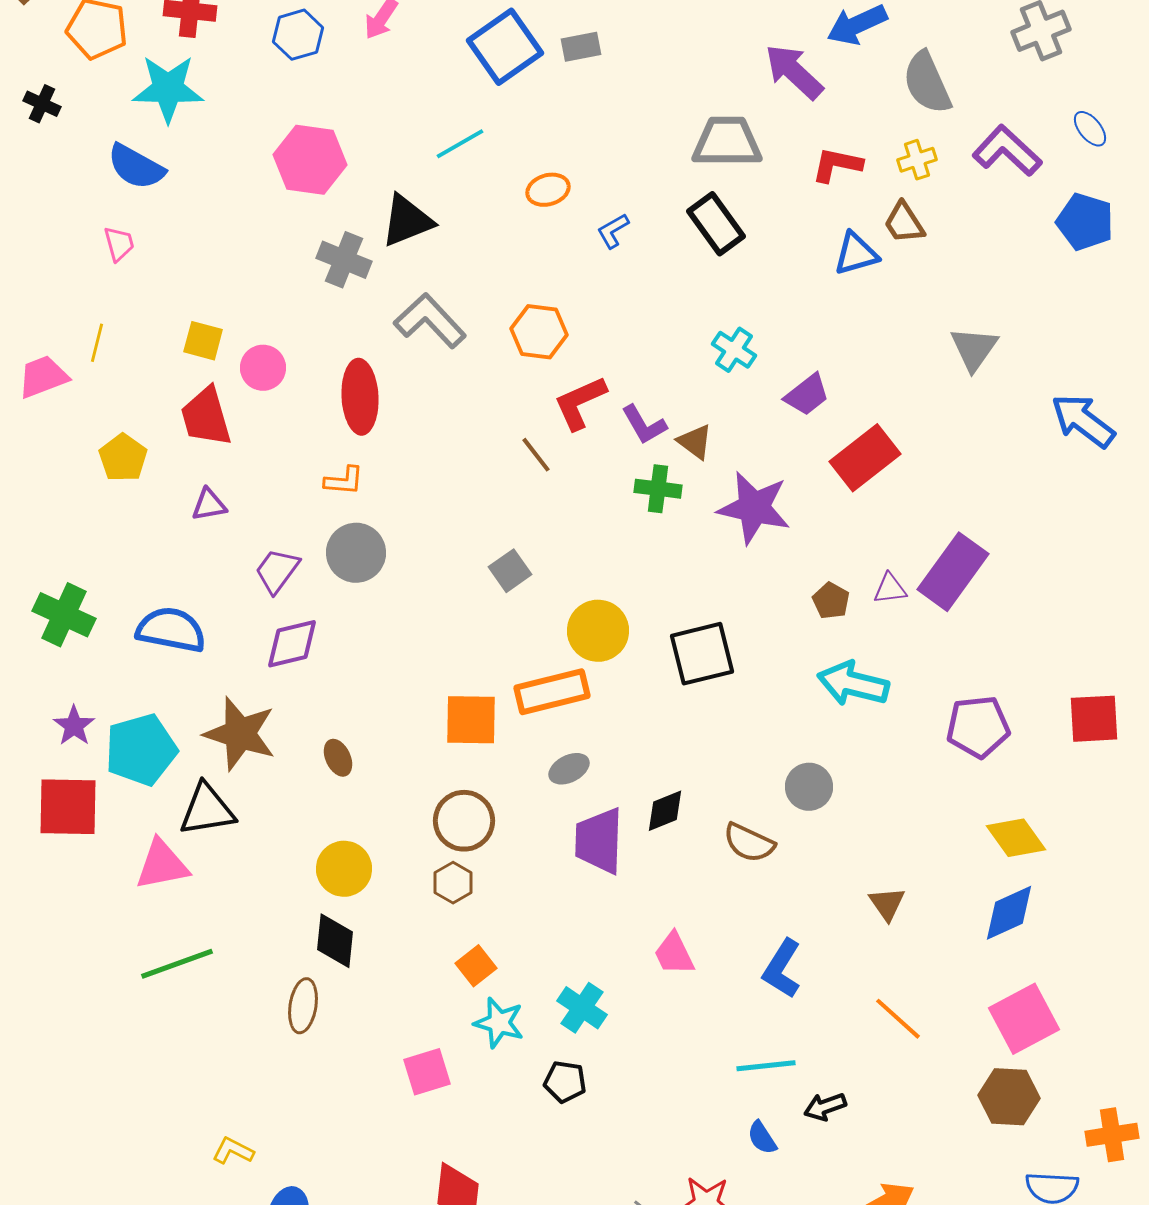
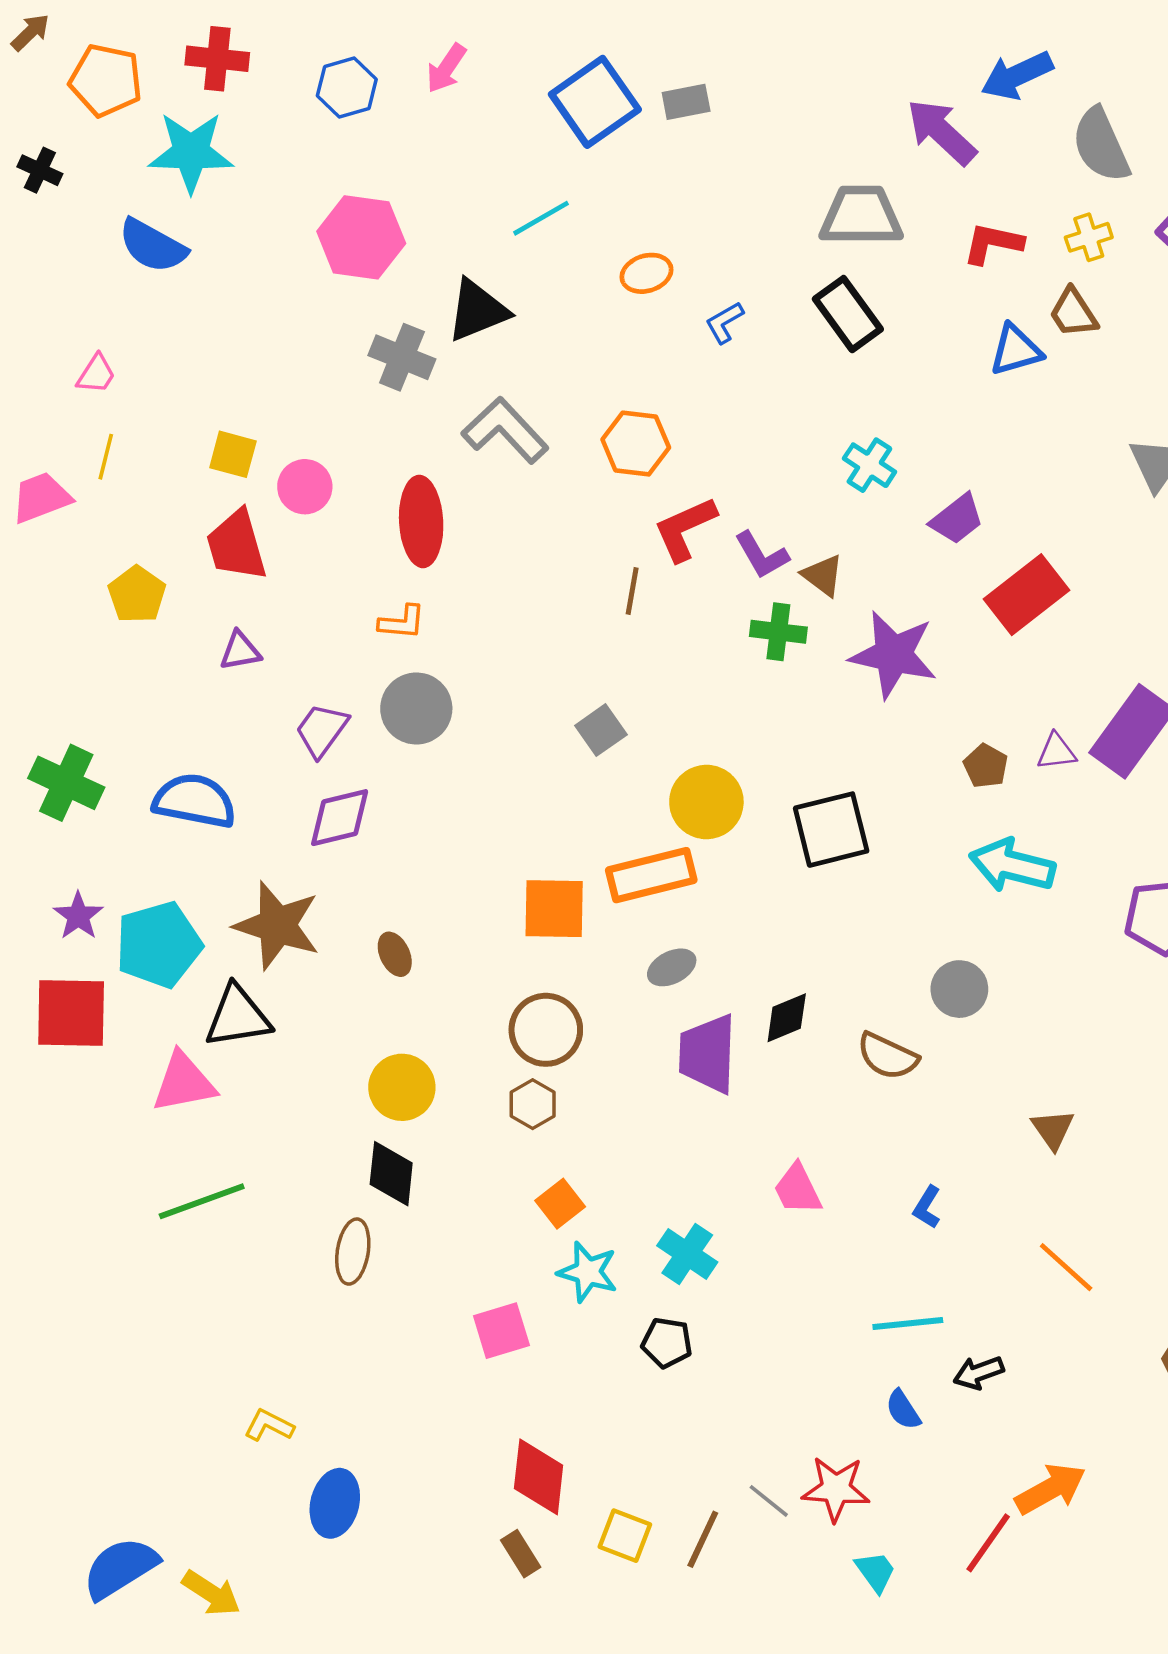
pink trapezoid: (119, 244) -> (96, 374), moved, turned 48
brown line: (536, 455) -> (632, 591), turned 48
blue L-shape: (782, 969) -> (927, 1207), size x0.6

